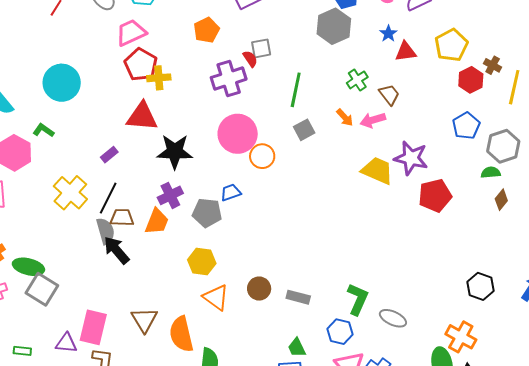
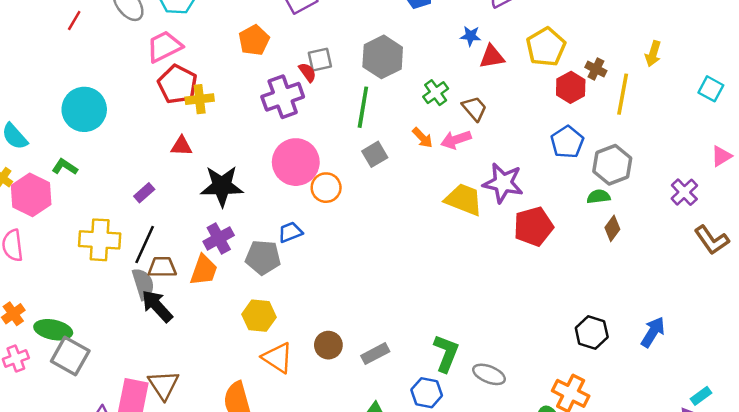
gray hexagon: (334, 26) -> (383, 57), moved
blue star: (388, 34) -> (471, 36), turned -30
red triangle: (142, 117) -> (181, 146), size x0.6
yellow cross: (70, 193) -> (100, 240), turned -36
gray rectangle: (298, 297) -> (375, 354), turned -40
brown triangle: (144, 320) -> (164, 385), moved

